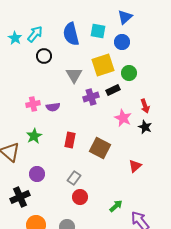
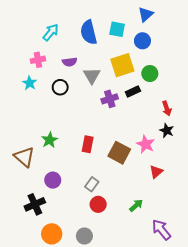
cyan star: (15, 38) -> (30, 83), moved
black circle: (44, 56) -> (60, 87), moved
pink cross: (33, 104) -> (38, 60), moved
purple semicircle: (53, 107) -> (70, 62), moved
pink star: (123, 118) -> (146, 144), moved
green arrow: (116, 206) -> (136, 205), moved

